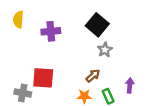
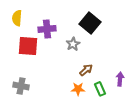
gray star: (105, 50) -> (73, 44), moved
red square: (43, 78) -> (28, 46), moved

